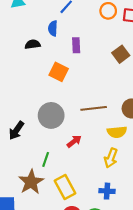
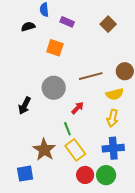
purple rectangle: (76, 45) -> (67, 22), turned -56
green line: (46, 159) -> (67, 129), moved, turned -32
blue cross: (107, 191) -> (113, 148), size x1.5

